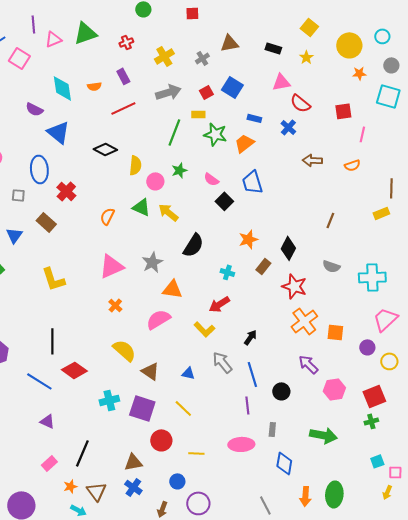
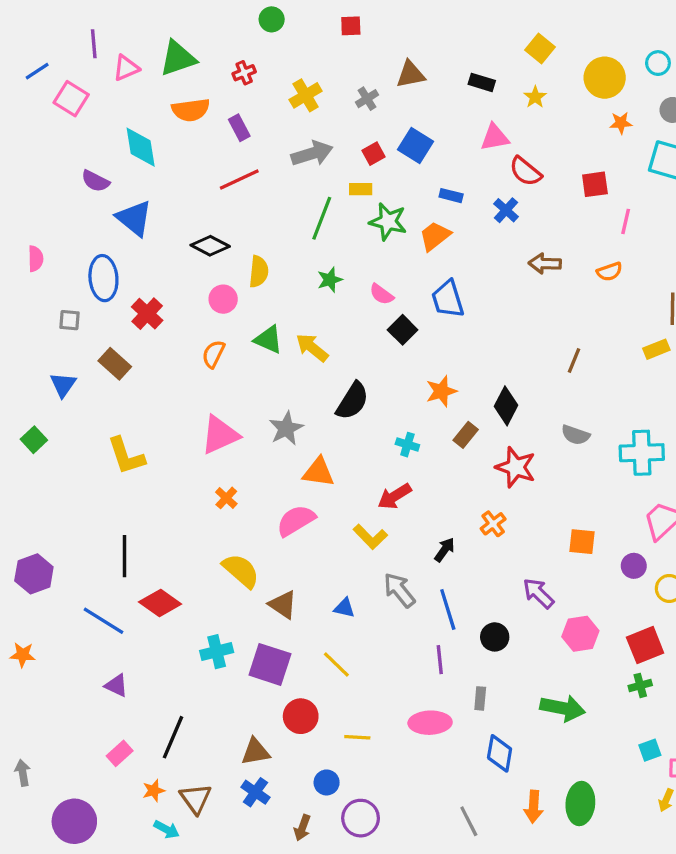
orange semicircle: (94, 86) -> (191, 110), moved, size x1.6
pink circle: (155, 181) -> (223, 299), moved
orange cross: (304, 321) -> (493, 524), moved, size x0.6

